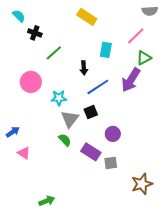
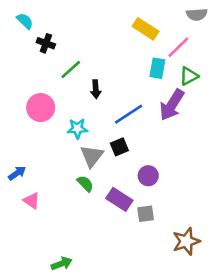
yellow rectangle: (87, 17) -> (146, 29), moved
cyan rectangle: (106, 50) -> (157, 68), moved
black arrow: (84, 68) -> (96, 89), moved

